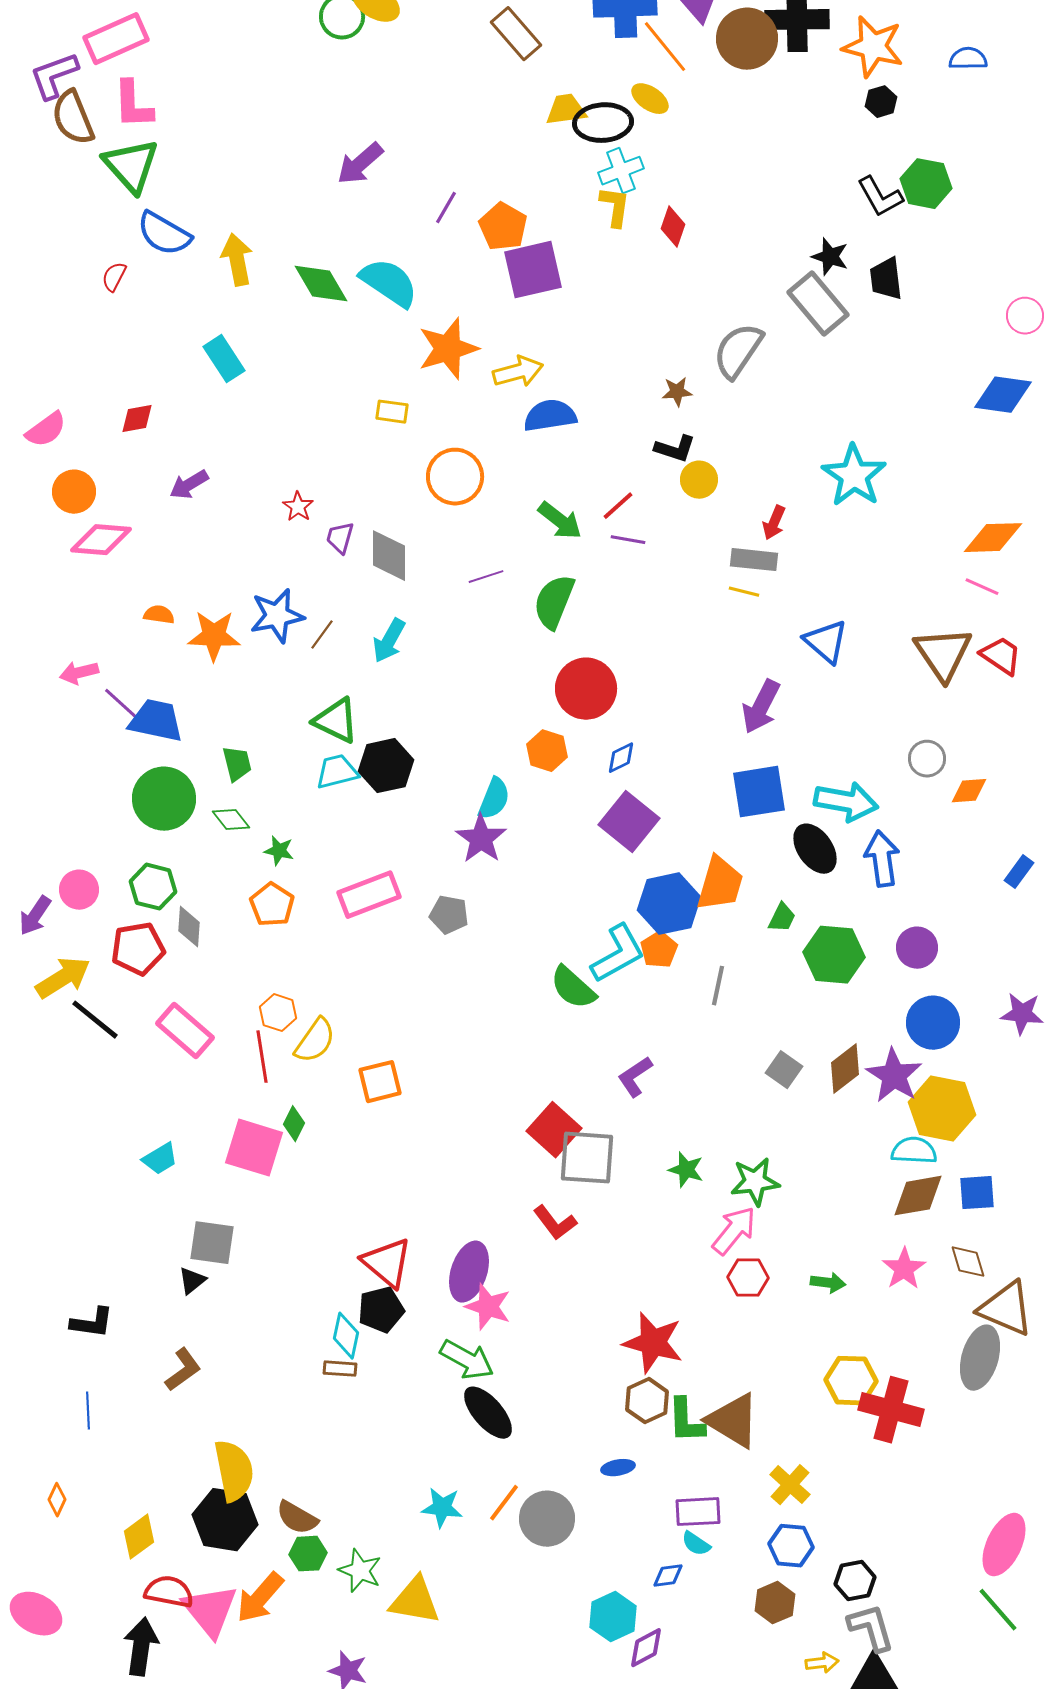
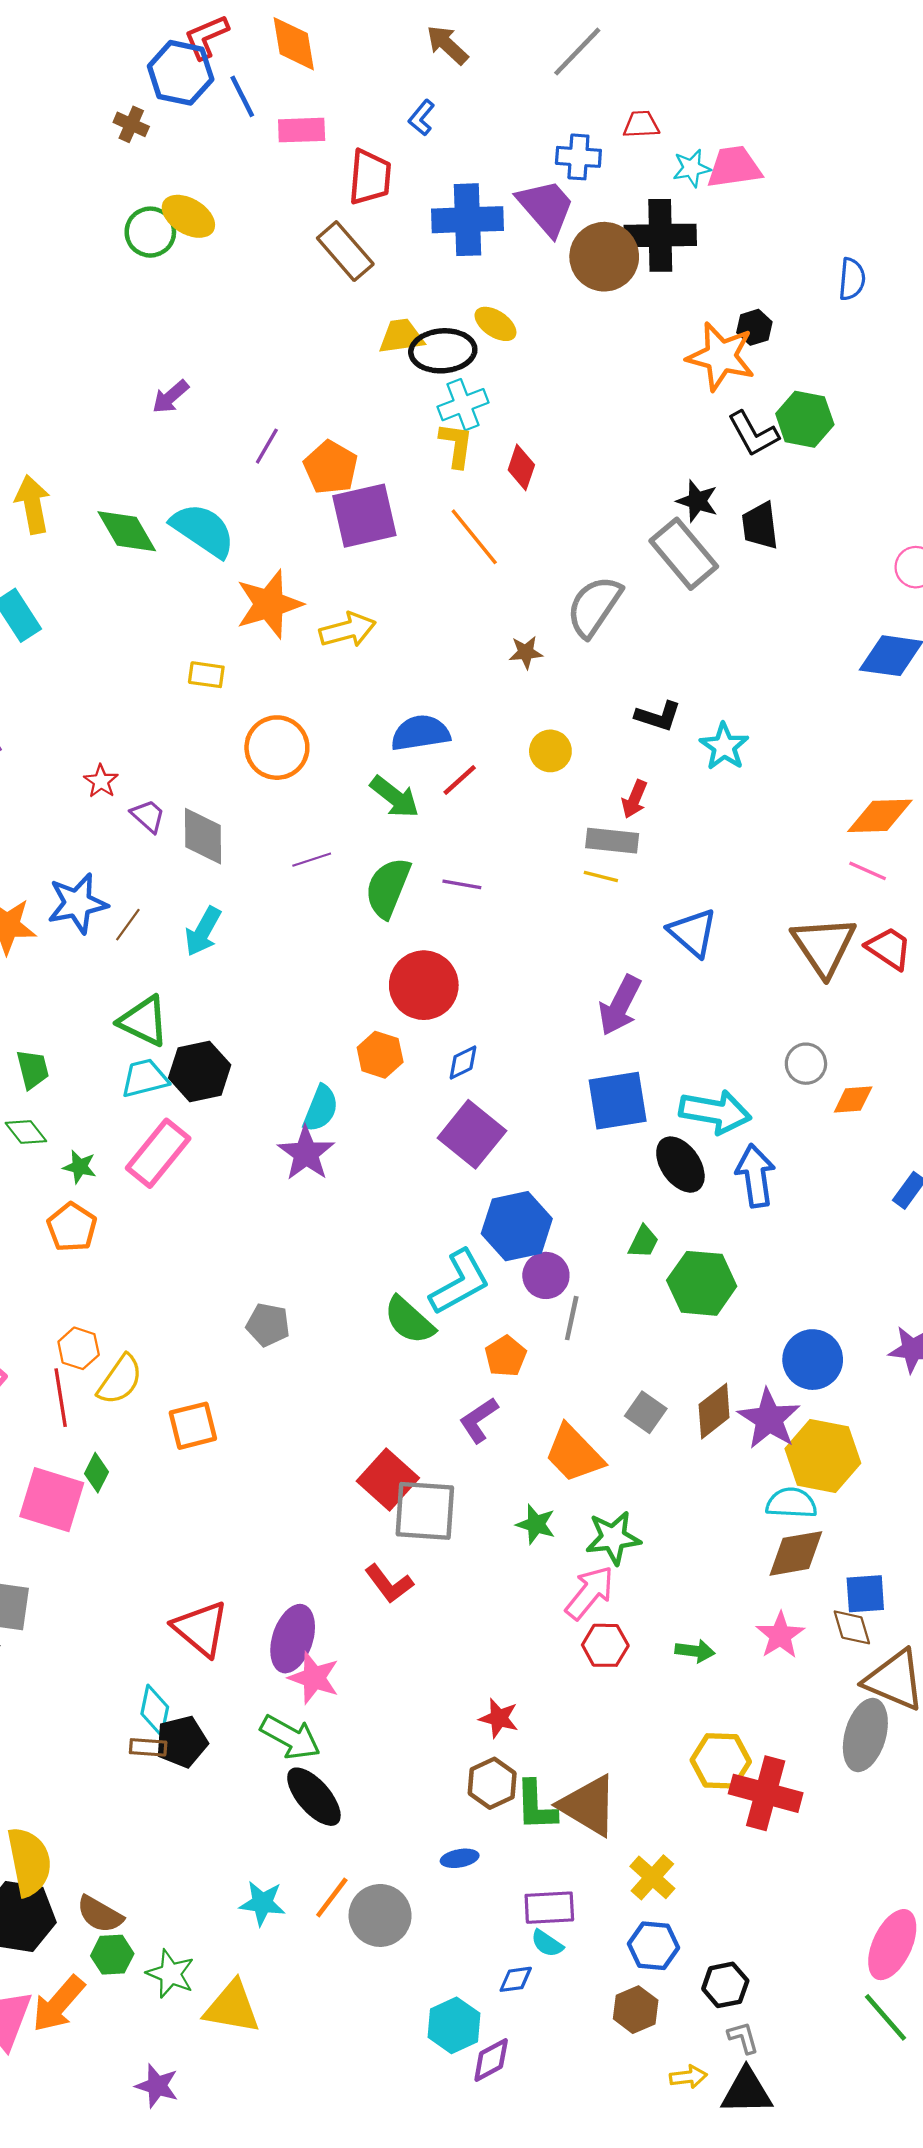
orange line: (665, 47) -> (474, 537), moved
orange star: (873, 47) -> (721, 356), moved
blue semicircle: (968, 59) -> (852, 279), turned 96
purple arrow: (360, 164) -> (170, 397), size x0.7
blue semicircle: (550, 416) -> (420, 733), moved
black L-shape: (675, 449) -> (658, 716), moved
cyan star: (854, 476) -> (724, 746), size x0.7
purple trapezoid: (340, 538) -> (148, 816), turned 116
purple line: (628, 540) -> (462, 884), moved
orange trapezoid: (720, 884) -> (574, 1454), moved, turned 120
pink rectangle: (369, 895) -> (158, 1153), moved, turned -30
gray pentagon: (449, 915) -> (268, 1325), moved
purple circle: (917, 948) -> (546, 1275), moved
orange pentagon: (659, 950) -> (506, 1356), moved
blue square: (977, 1193) -> (865, 1594), moved
black pentagon: (381, 1310) -> (182, 1742), moved
red star: (653, 1343) -> (499, 1718), size x0.6
gray L-shape: (871, 1628) -> (743, 2038), size x0.6

